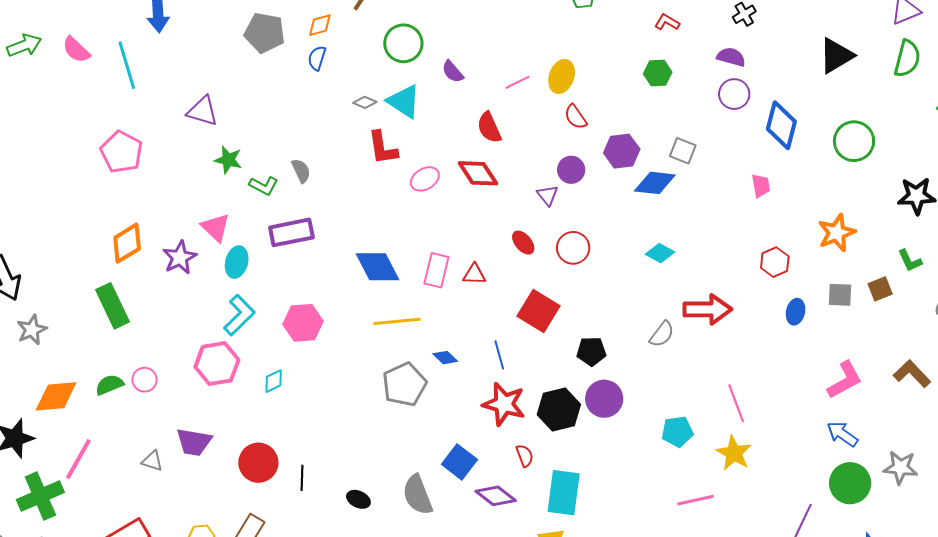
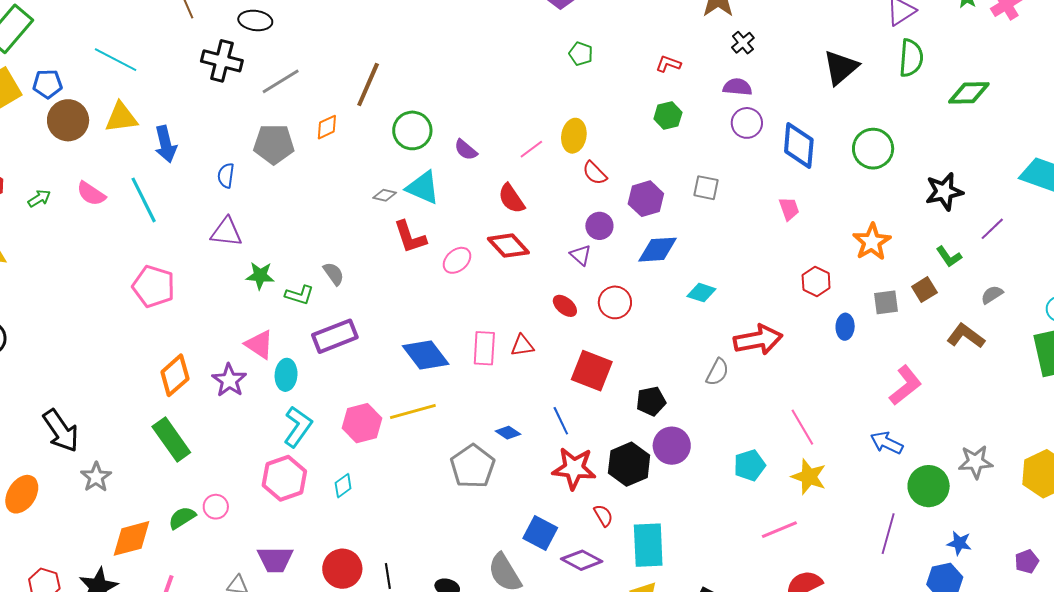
green arrow: (24, 45) -> (39, 198), size x0.7
blue semicircle: (317, 58) -> (226, 176), moved
blue diamond: (655, 183) -> (658, 250), moved
yellow line: (397, 321) -> (413, 411), moved
brown L-shape: (912, 374) -> (966, 336), moved
blue arrow: (842, 434) -> (887, 443), moved

